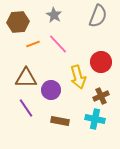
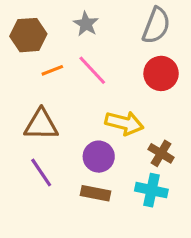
red circle: (101, 62) -> (161, 73), moved
yellow arrow: (78, 77) -> (124, 123), turned -60
purple circle: (51, 90) -> (99, 157), moved
brown cross: (101, 96) -> (161, 153), turned -35

